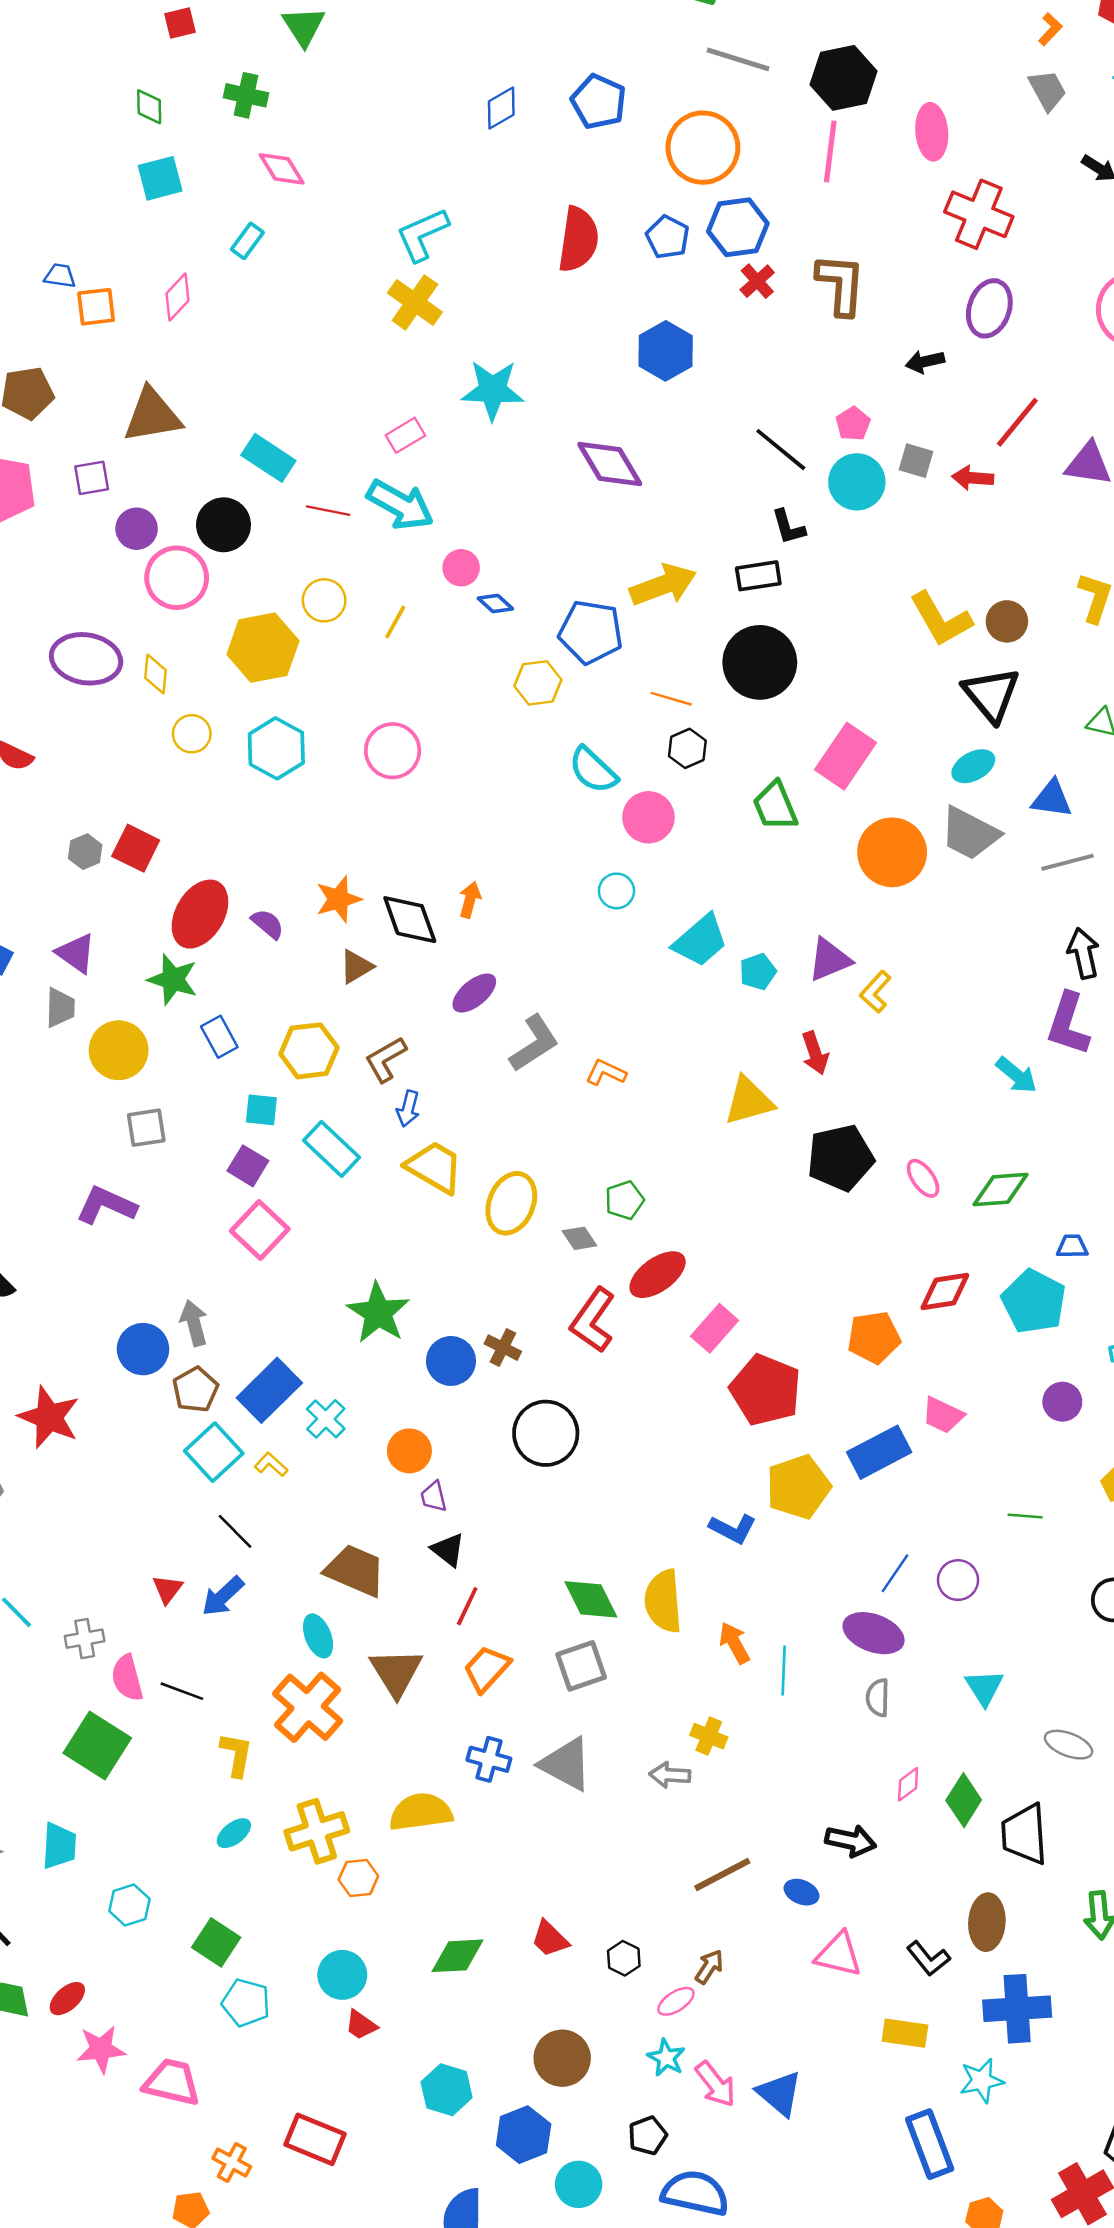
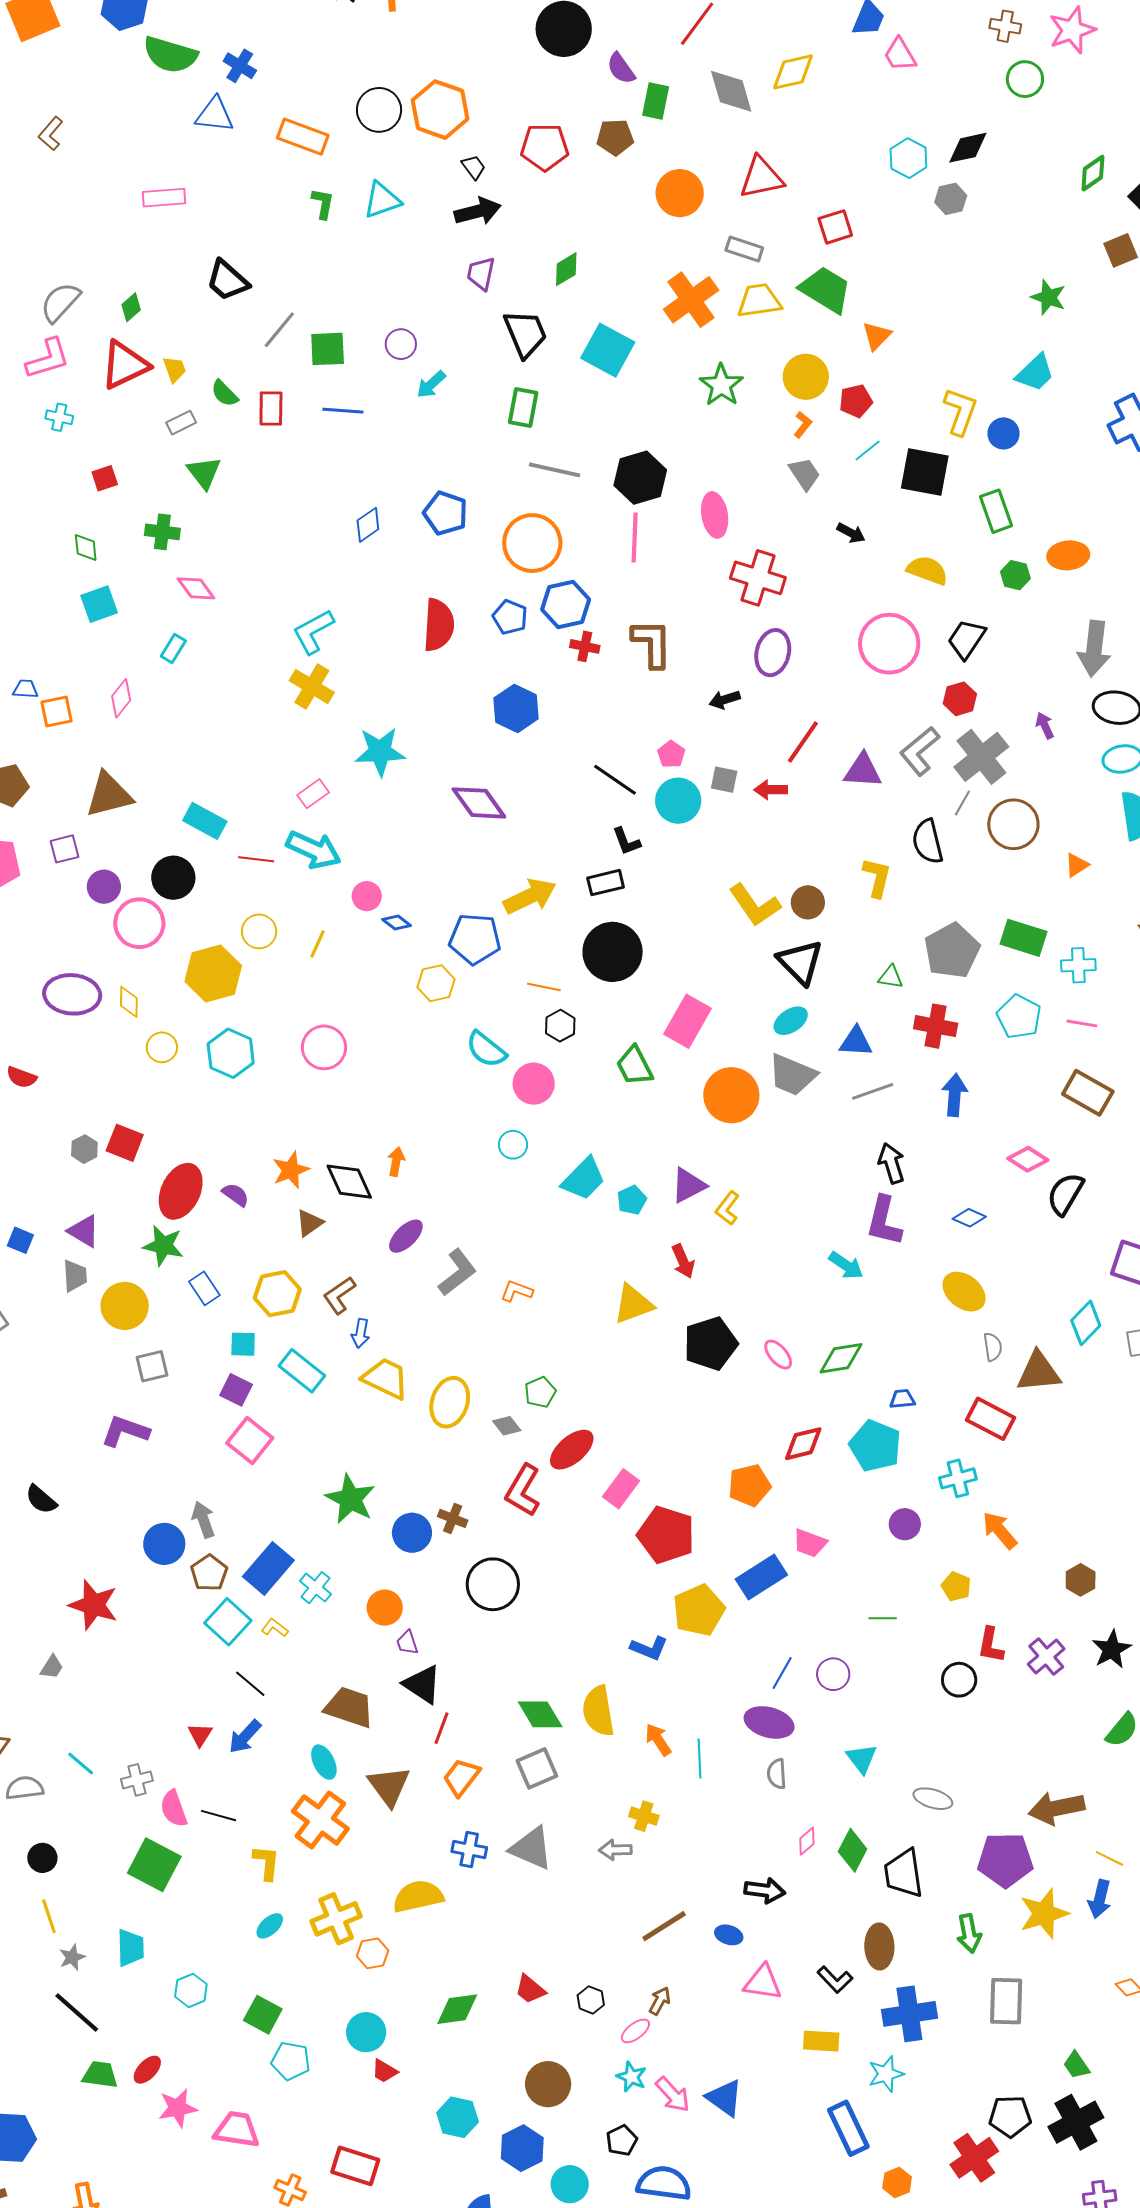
red cross: (757, 281) -> (585, 646), turned -32
black triangle: (448, 1550) -> (422, 1684), size x1.4

